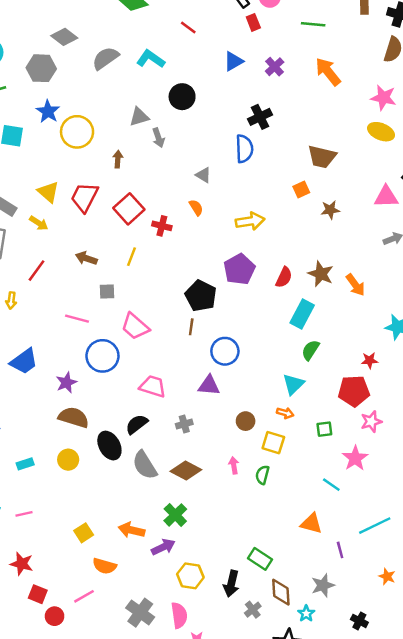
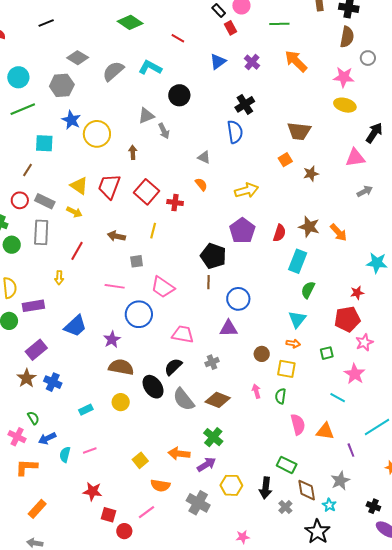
gray cross: (140, 613) -> (198, 503), moved
pink semicircle: (179, 615) -> (298, 424), moved

